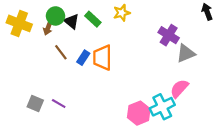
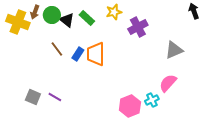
brown arrow: (48, 28) -> (35, 12), moved
purple cross: (169, 35) -> (138, 27), moved, turned 30
cyan cross: (162, 107) -> (152, 100), size x0.6

